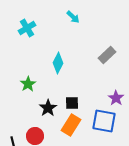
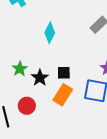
green star: (28, 84) -> (20, 69), moved

